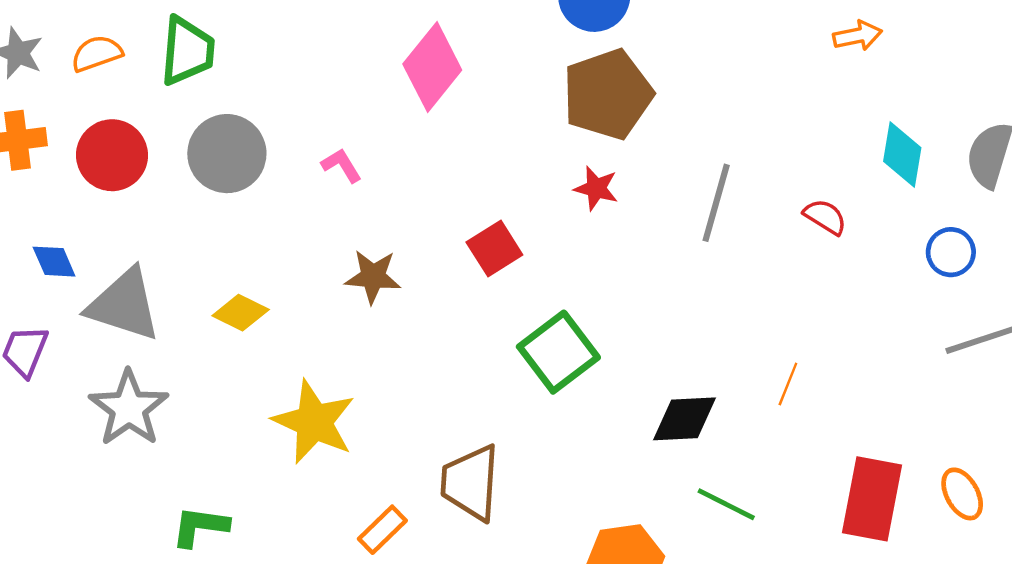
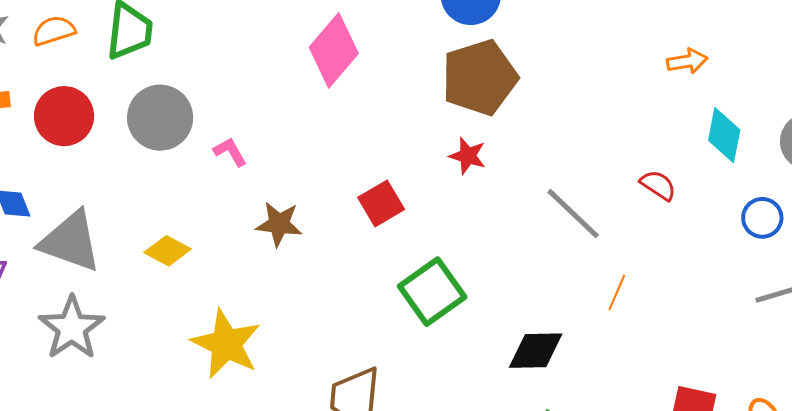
orange arrow: (858, 36) -> (687, 61), moved
pink L-shape: (342, 165) -> (230, 152), moved
gray line: (716, 203) -> (573, 214), moved, turned -64
orange line: (788, 384) -> (617, 292), moved

